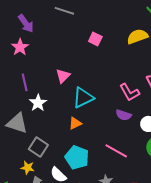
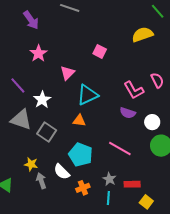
pink square: (95, 39) -> (100, 51), moved
pink star: (20, 47) -> (38, 53), moved
purple line: (25, 82) -> (18, 85), moved, turned -30
orange triangle: (75, 123) -> (79, 121), turned 32
gray square: (38, 147) -> (47, 132), moved

